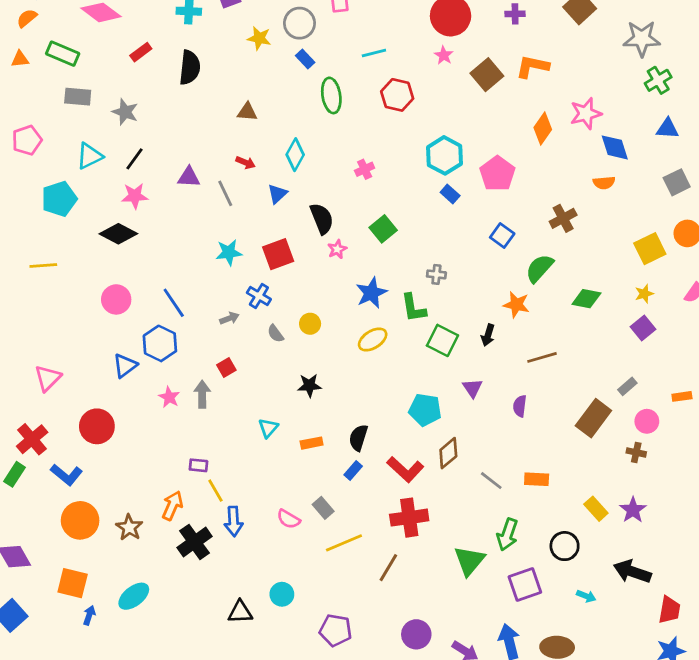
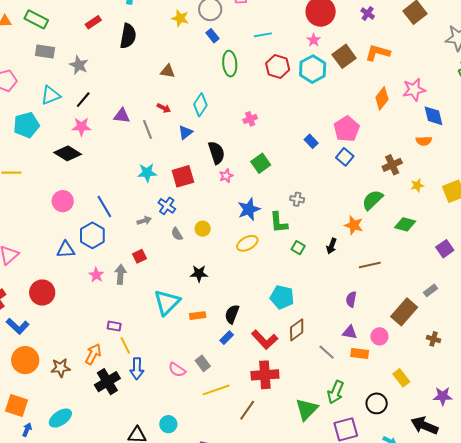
purple cross: (515, 14) -> (368, 13), turned 32
cyan hexagon: (445, 155) -> (313, 69), moved
blue square: (502, 236) -> (345, 157), moved
yellow star: (644, 294) -> (417, 185), moved
green square: (442, 340) -> (298, 248), size x0.6
blue triangle: (125, 366) -> (66, 250), turned 30
purple triangle: (472, 388) -> (350, 332), moved, turned -49
pink circle: (647, 421) -> (379, 336), moved
cyan triangle: (268, 428) -> (167, 302), size x1.8
purple star: (633, 510) -> (443, 396), moved, turned 30
brown star: (129, 527) -> (61, 368), turned 30

